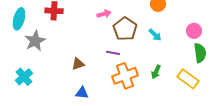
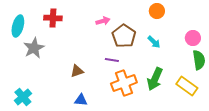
green arrow: (156, 72) -> (155, 79), size x1.6
cyan cross: (24, 77) -> (23, 97), moved

